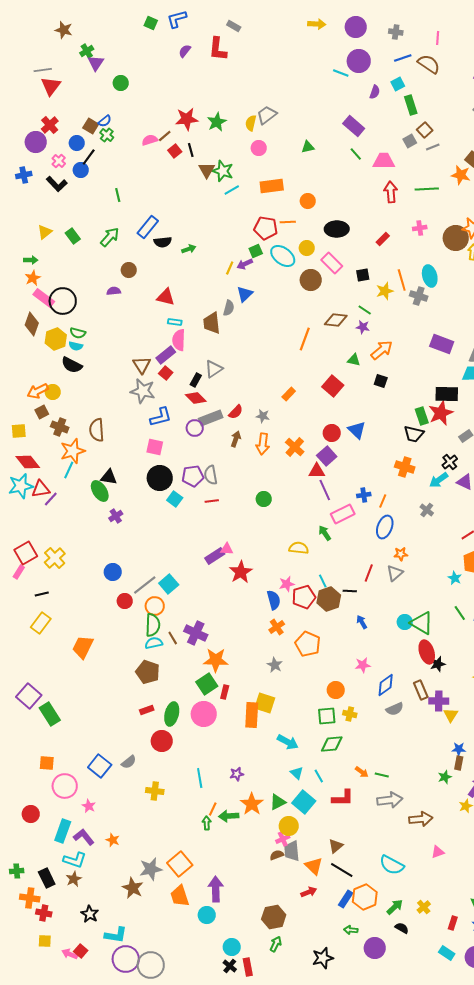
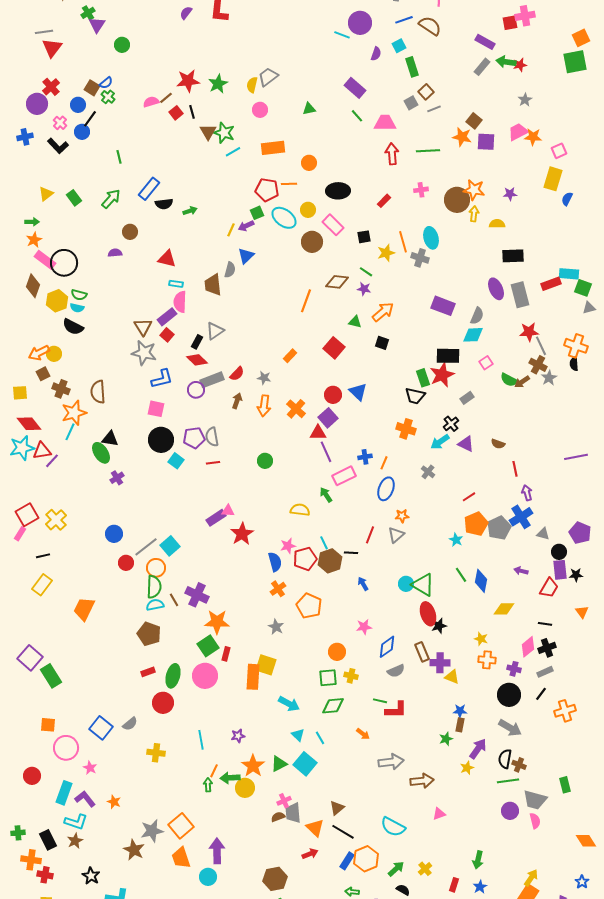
yellow triangle: (451, 715) -> (452, 677), turned -42
green line: (382, 775) -> (380, 701), moved
red L-shape: (343, 798) -> (396, 710), moved
yellow circle: (289, 826) -> (245, 788), moved

